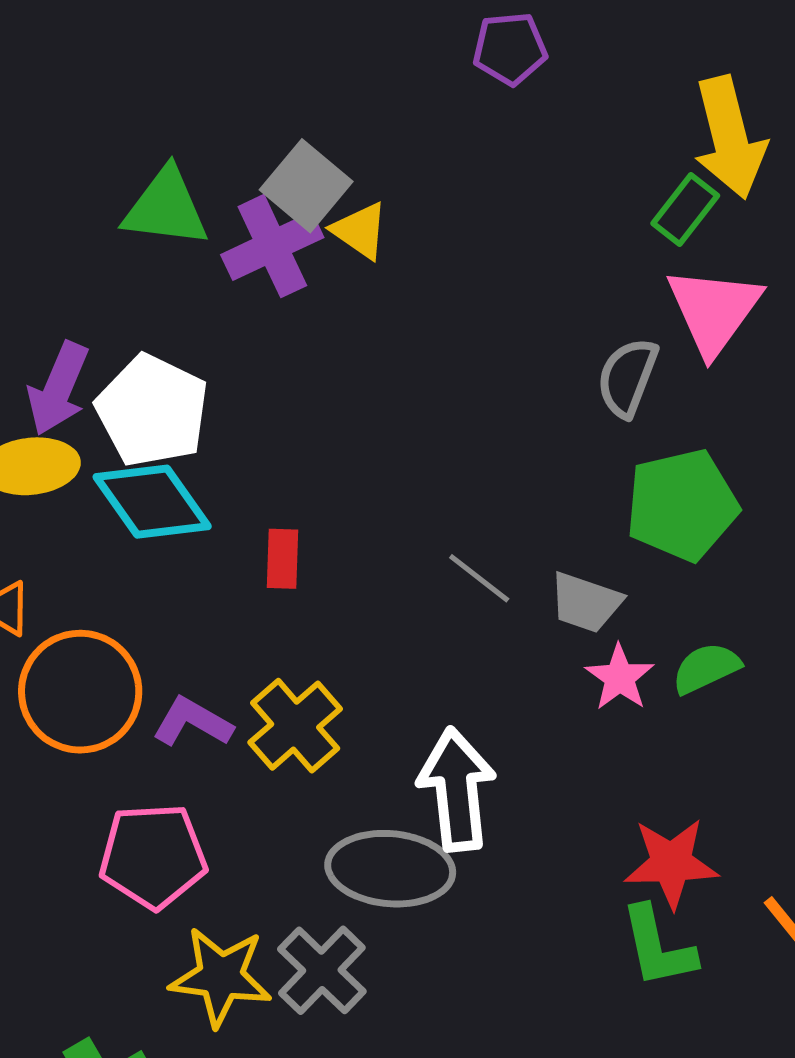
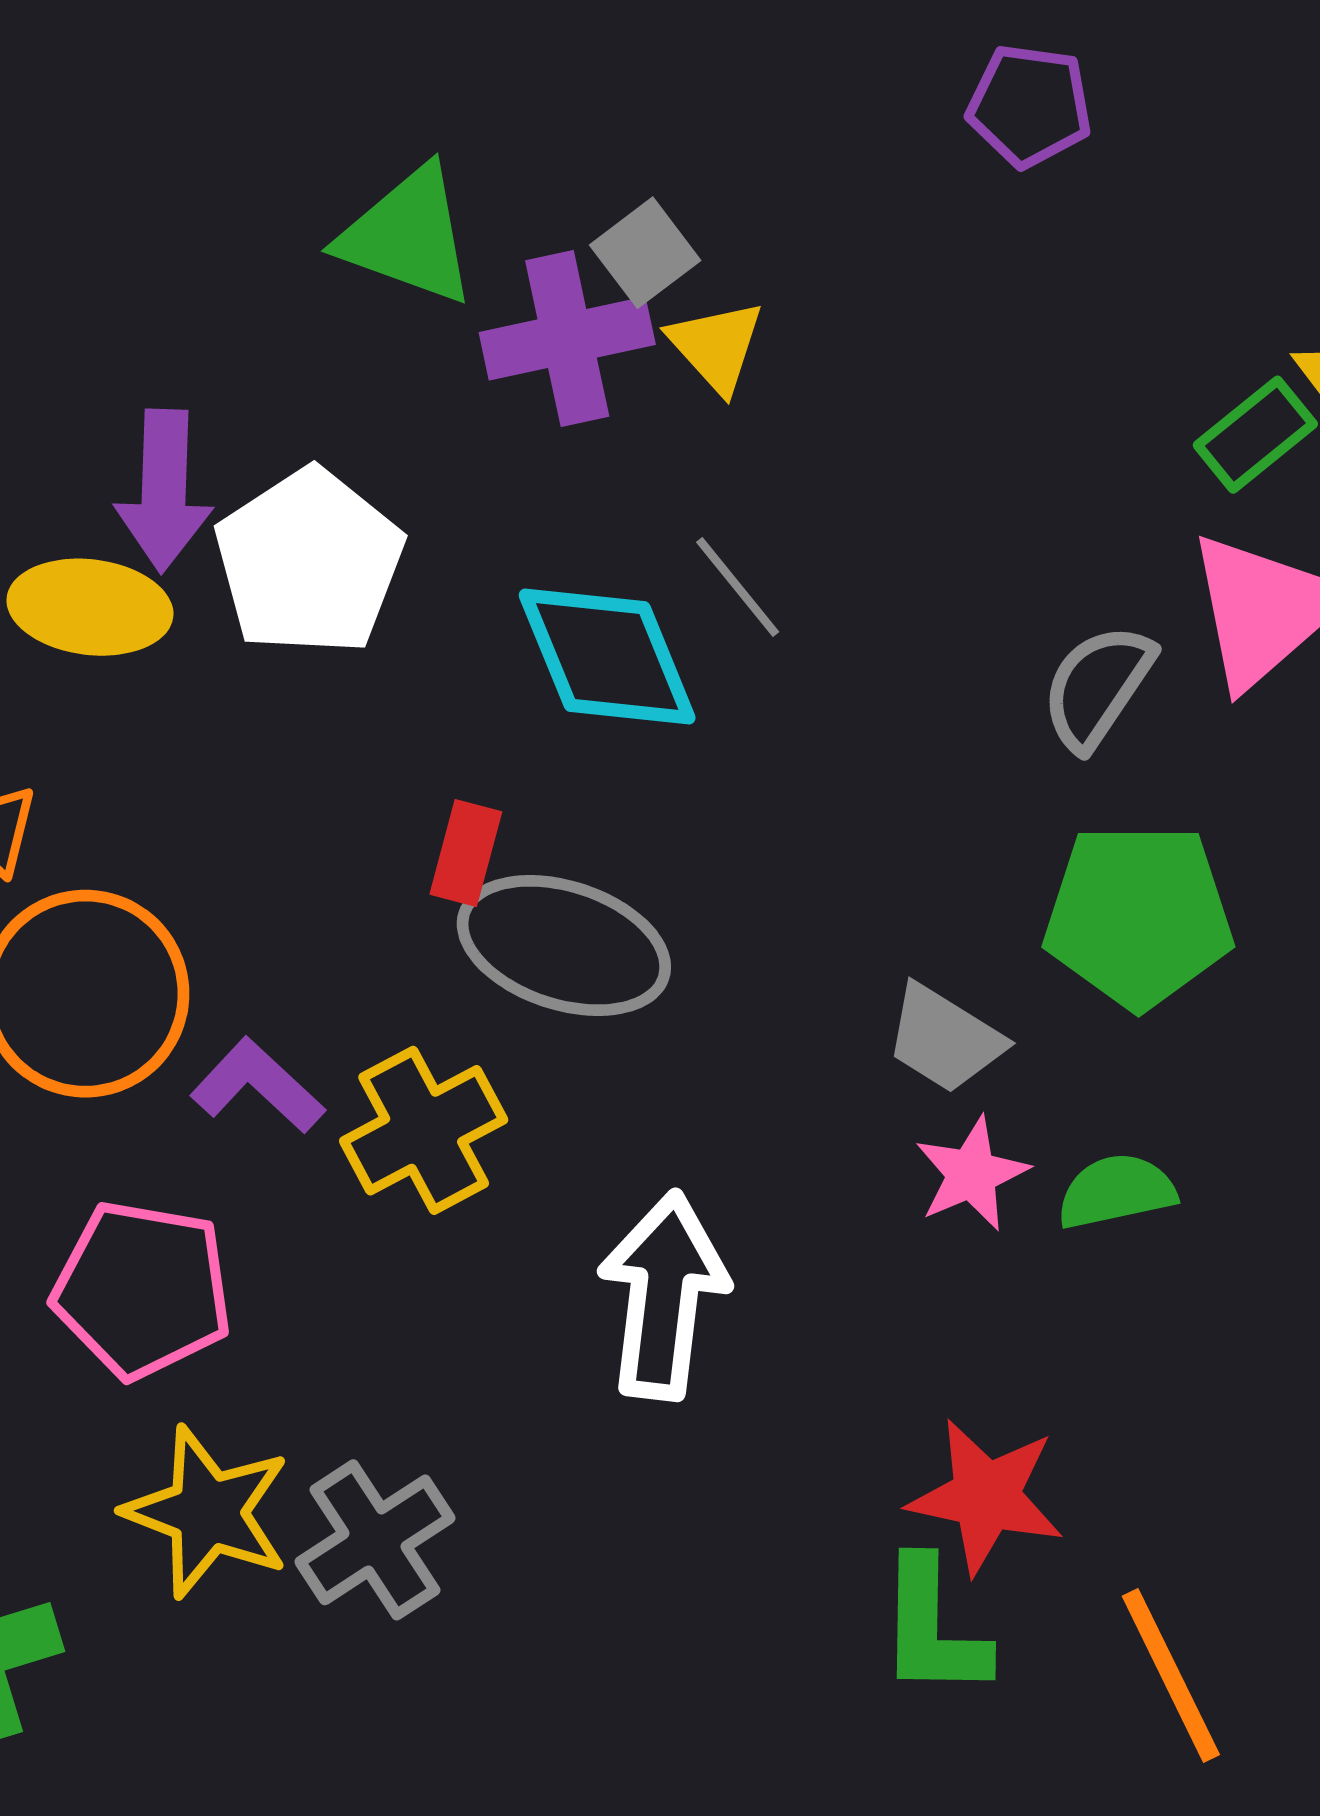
gray square: (306, 186) -> (645, 253), size x0.7
purple arrow: (58, 389) -> (164, 491), turned -34
cyan diamond: (152, 502) -> (607, 657), moved
gray line: (479, 578) -> (738, 587), moved
gray ellipse: (390, 869) -> (564, 945), moved

